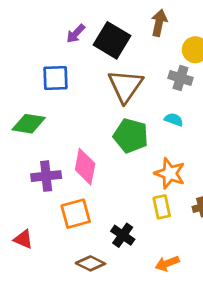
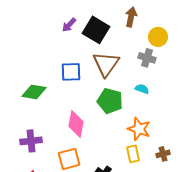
blue square: (56, 78) -> (71, 72), moved
purple cross: (46, 176) -> (31, 141), moved

